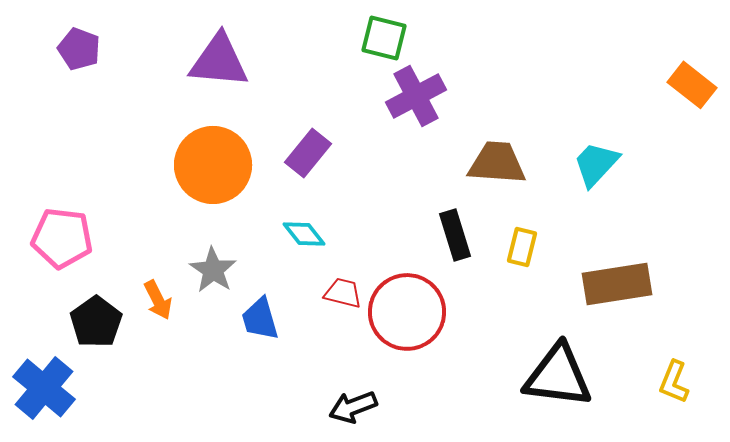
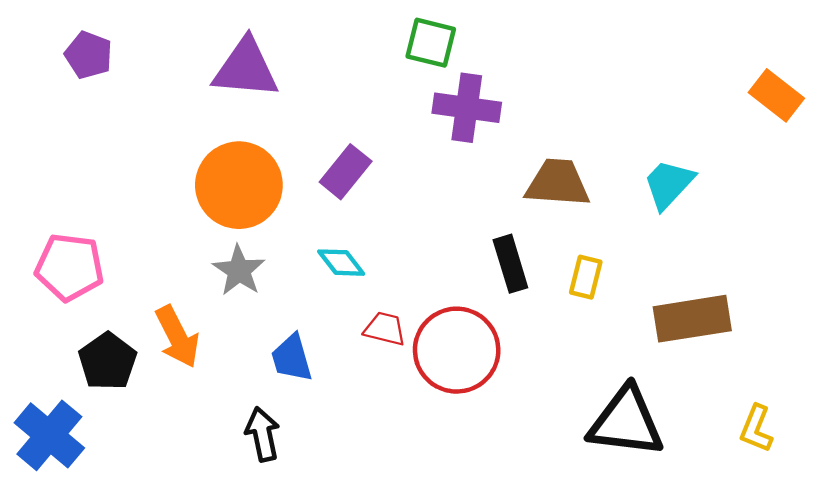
purple cross: (416, 96) -> (467, 108), turned 36
gray star: (213, 270) -> (239, 270), moved
orange arrow: (158, 300) -> (177, 337), size x1.4
black arrow: (353, 407) -> (263, 434), moved, turned 99

